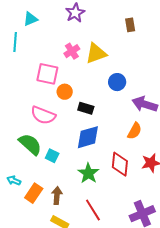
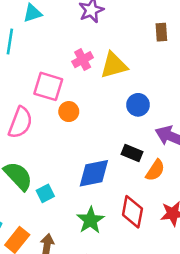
black rectangle: (86, 108) -> (132, 153), moved
pink semicircle: (43, 115) -> (20, 123), moved, turned -95
cyan square: (52, 156) -> (45, 193), turned 32

